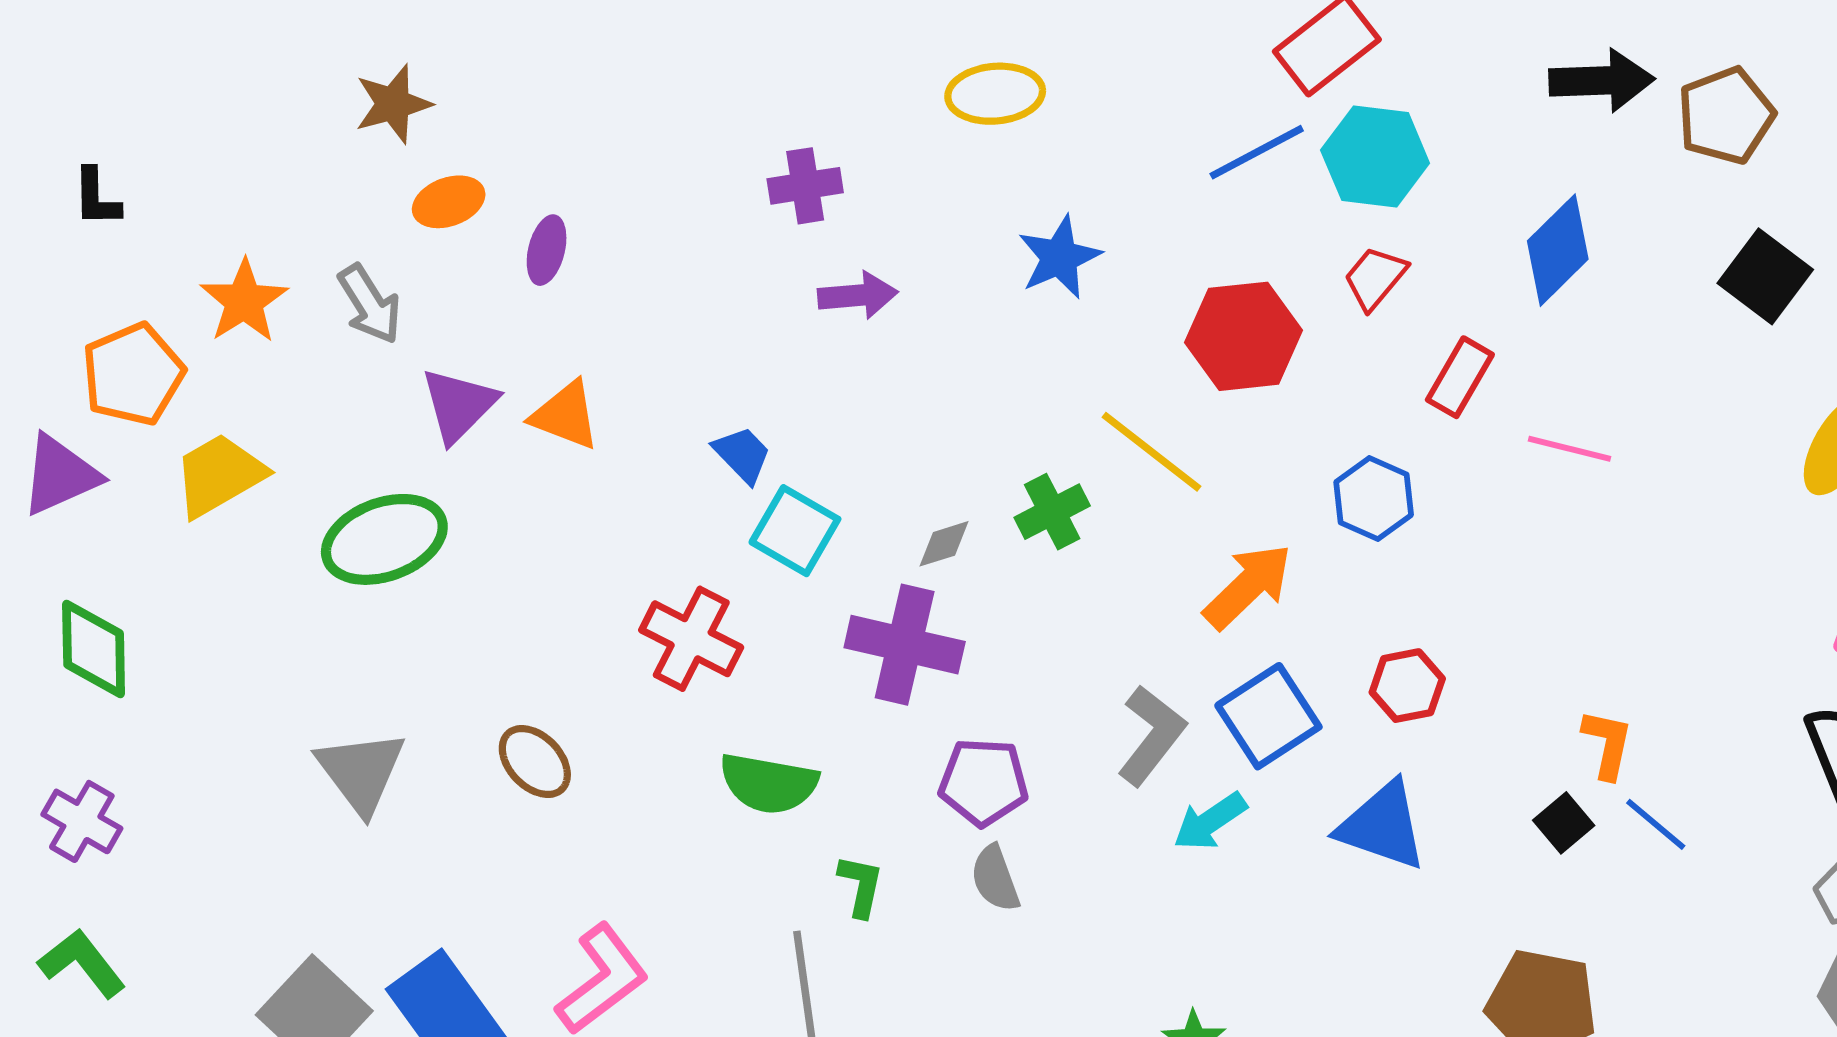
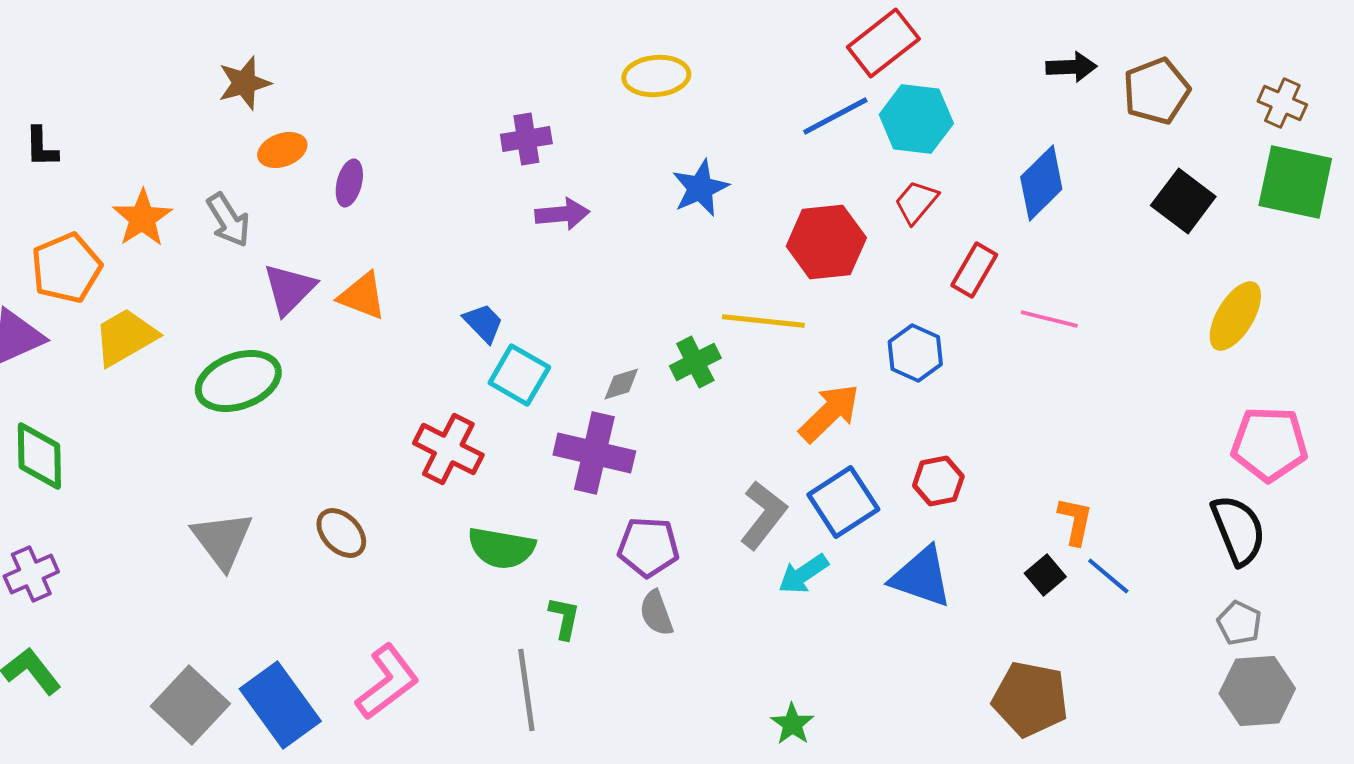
black arrow: (1602, 81) -> (1071, 67), size x0.7
yellow line: (1152, 452) -> (763, 321), turned -32
purple cross: (82, 821) -> (31, 574), turned 36

